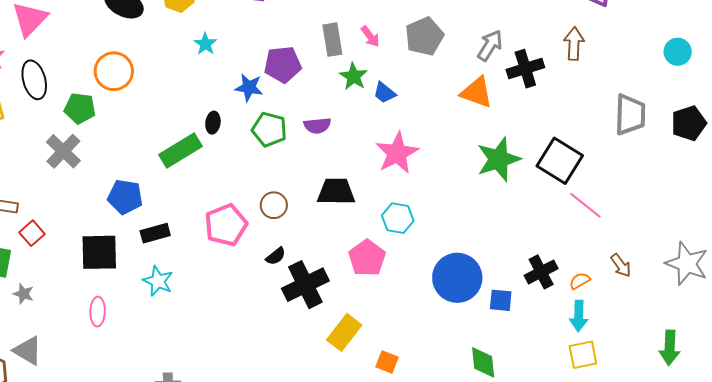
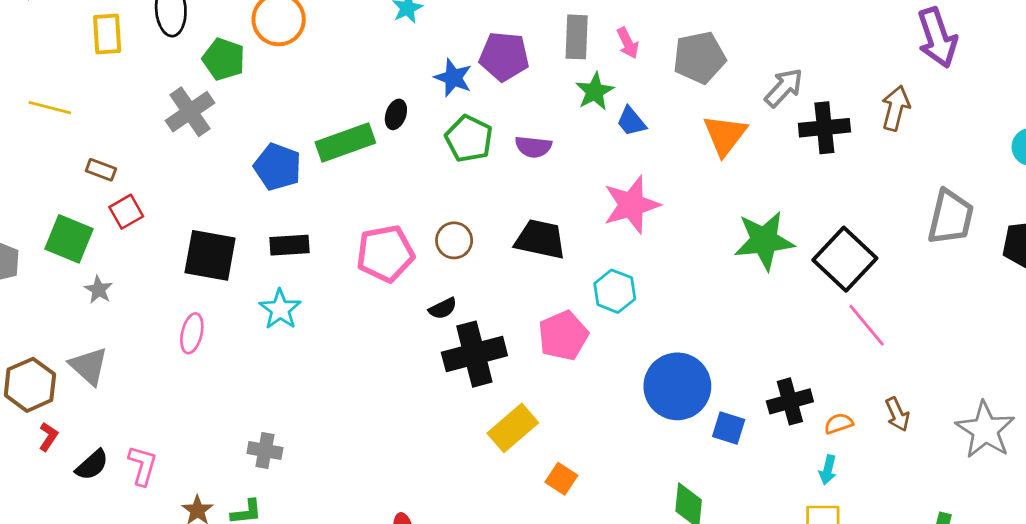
orange triangle: (477, 92) -> (725, 135), moved, turned 36
blue pentagon: (125, 197) -> (278, 167), moved
cyan arrow: (579, 316) -> (828, 470), size x0.7

